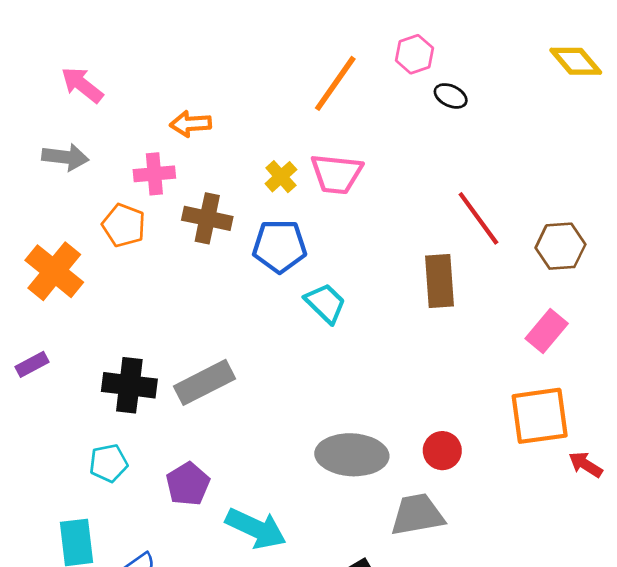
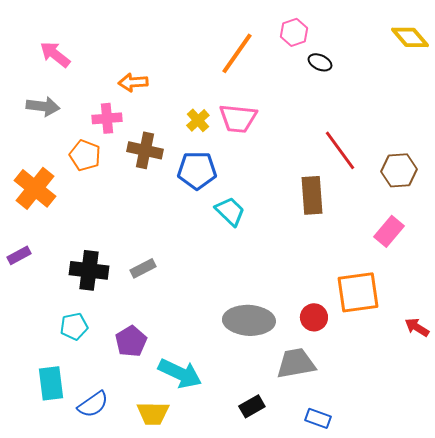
gray rectangle: (204, 382) -> (143, 268), size x0.6
orange square: (540, 416) -> (358, 292), moved

